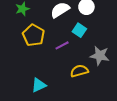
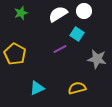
yellow pentagon: (34, 35) -> (15, 54), moved
yellow semicircle: (79, 71) -> (77, 88), moved

